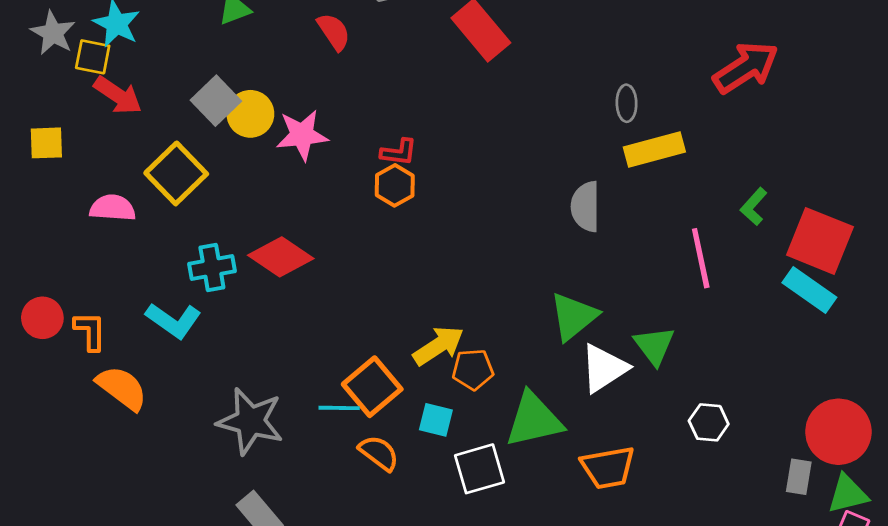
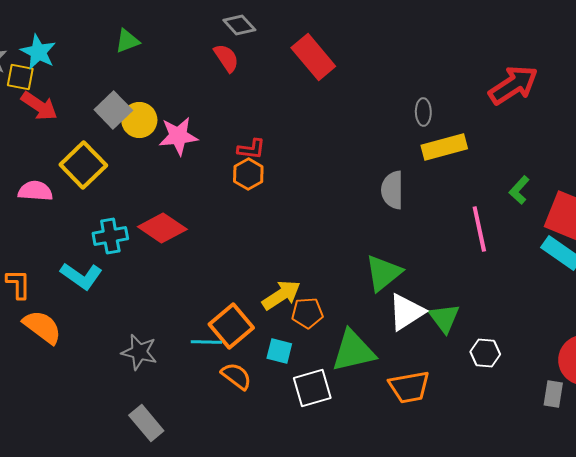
red semicircle: (334, 32) -> (226, 58), moved
green triangle: (654, 346) -> (444, 318), moved
gray star: (250, 421) -> (139, 352), size x0.7

